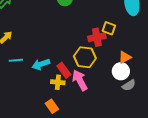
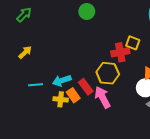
cyan line: (16, 60) -> (36, 85), moved
yellow cross: (58, 82) -> (61, 99), moved
orange rectangle: (52, 106) -> (73, 95), moved

